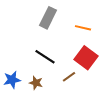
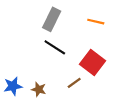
orange line: (83, 28) -> (96, 22), moved
black line: (45, 57) -> (55, 47), moved

